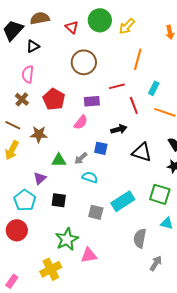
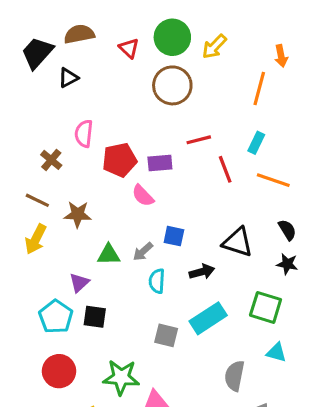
orange line: (138, 59) -> (259, 89), moved
brown circle: (84, 62) -> (172, 85), moved
pink semicircle: (28, 74) -> (84, 134), moved
red pentagon: (54, 99) -> (120, 160), moved, turned 30
pink semicircle: (81, 122) -> (143, 196), turned 98
black arrow: (119, 129) -> (202, 272), moved
cyan semicircle: (90, 177) -> (157, 281), turned -105
black square: (59, 200) -> (95, 317), moved
red circle: (17, 230) -> (59, 371), moved
green star: (67, 239) -> (121, 377), turned 30

